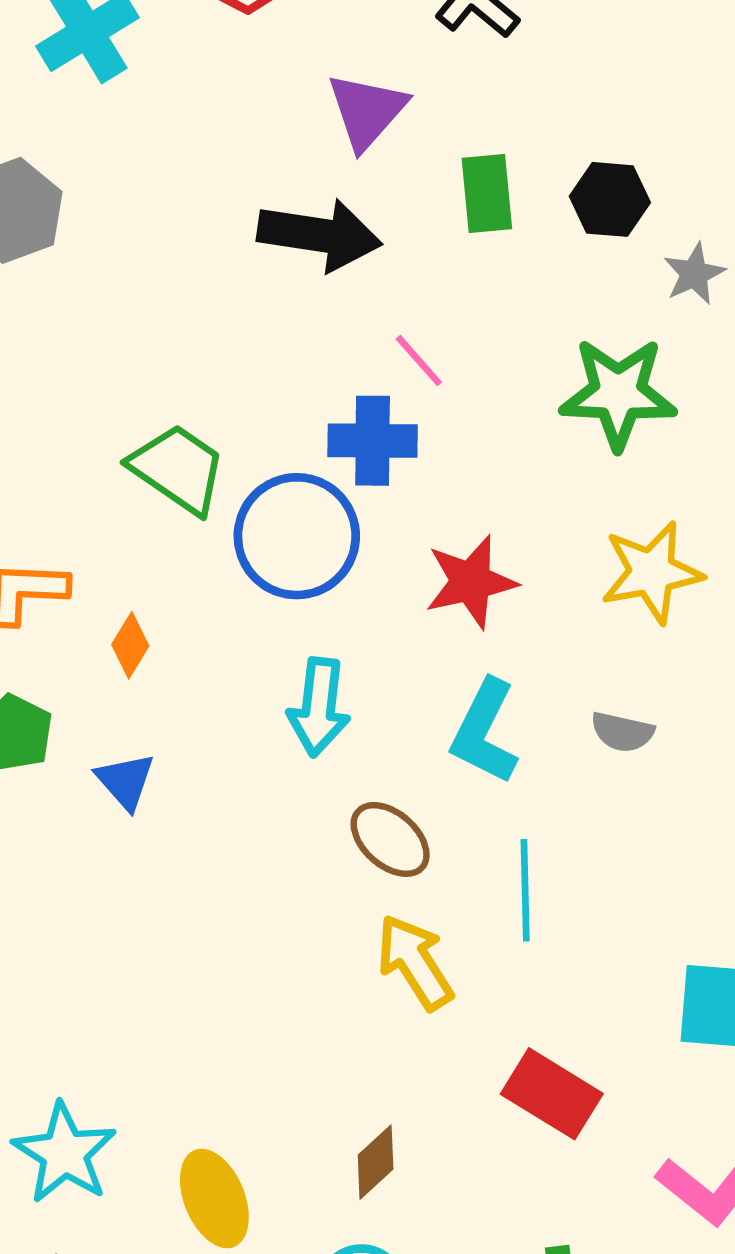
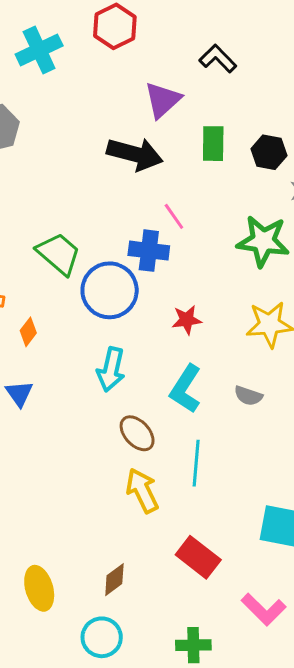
red star: (471, 582) -> (187, 320), size x0.7

